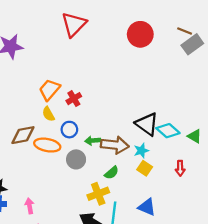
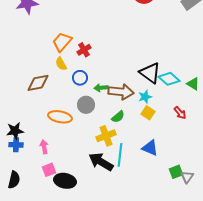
orange ellipse: (47, 145) -> (60, 117), moved
red arrow: (180, 168) -> (180, 113), turned -40

